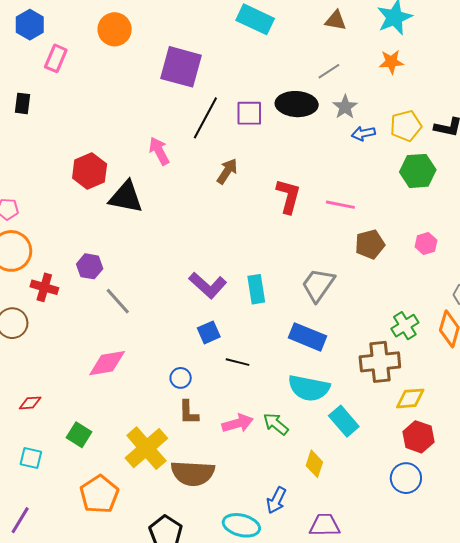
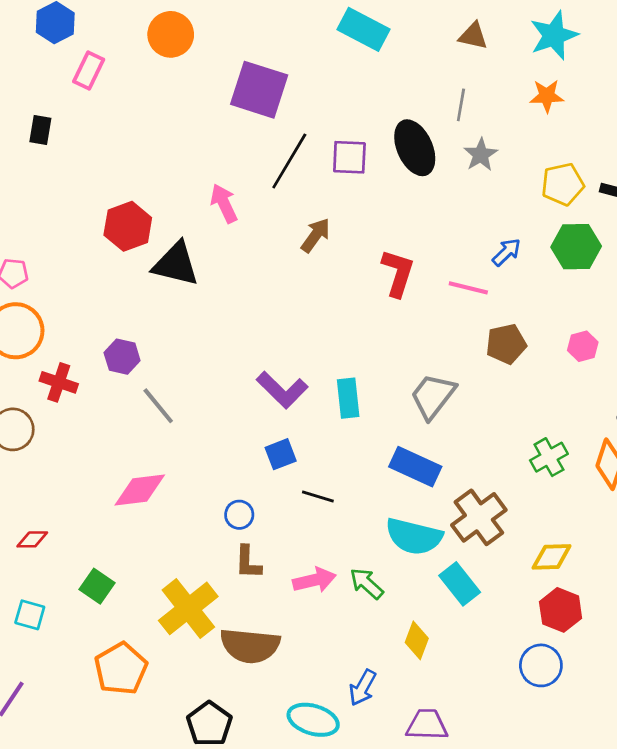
gray line: (329, 71) -> (461, 105), turned -50
black ellipse: (297, 104) -> (415, 148), turned 60
blue arrow: (363, 133) -> (507, 252), moved, turned 145
brown cross: (380, 362) -> (479, 517), moved, turned -33

